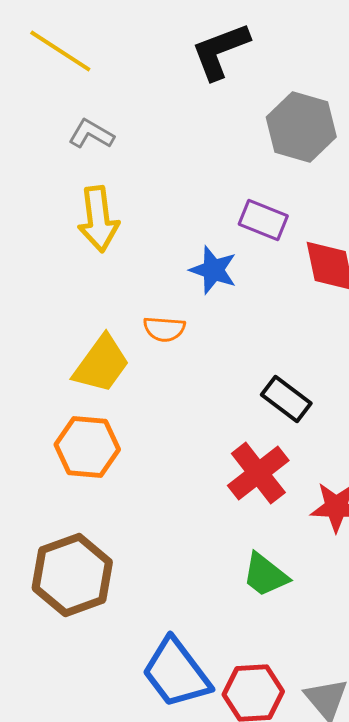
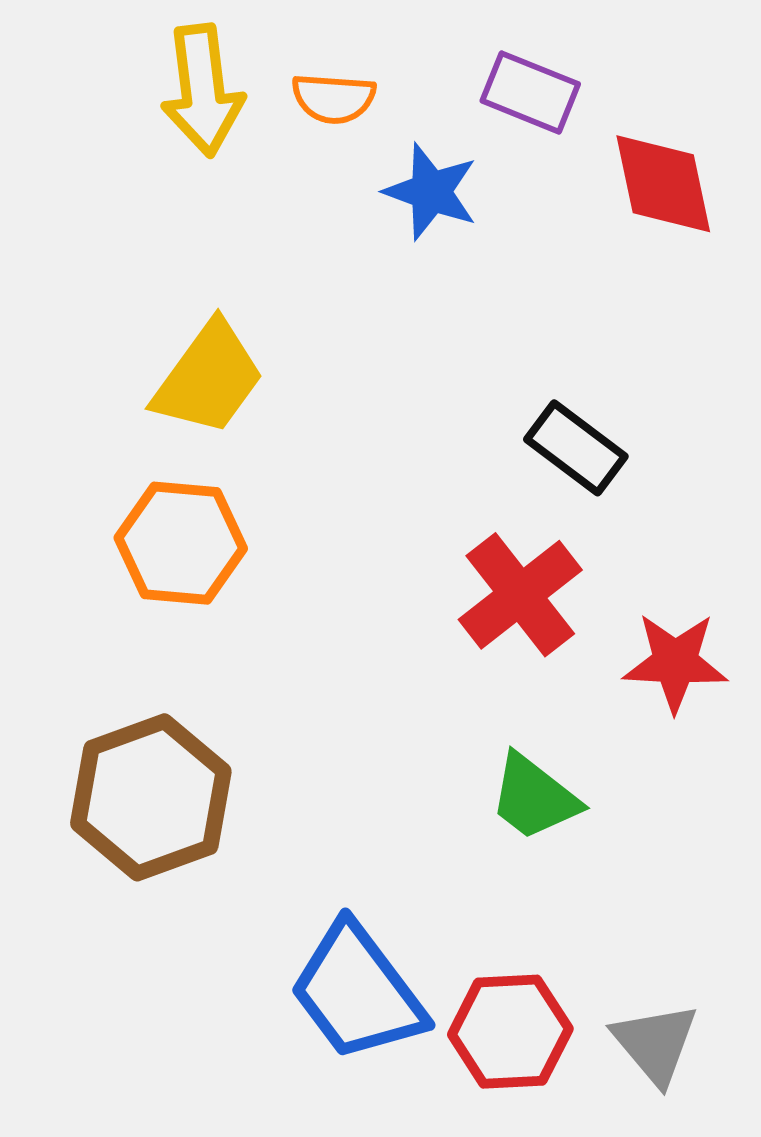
orange semicircle: (164, 329) -> (334, 98), moved

